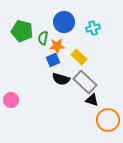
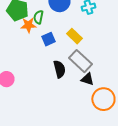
orange star: (57, 46) -> (28, 25), moved
black semicircle: (61, 79) -> (59, 69), moved, turned -120

